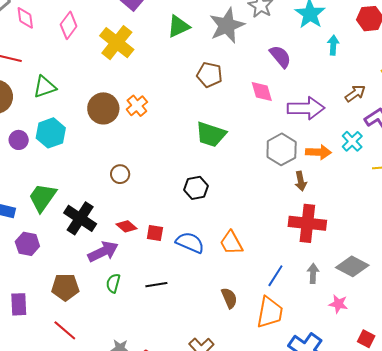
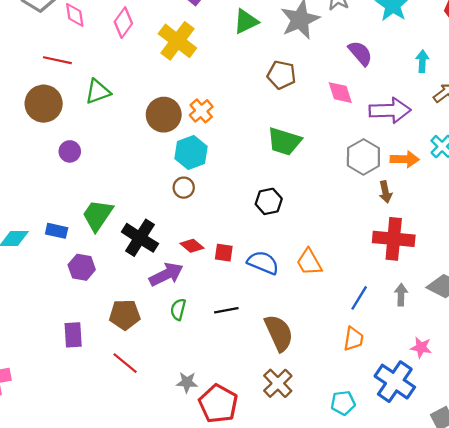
cyan arrow: (333, 45) -> (422, 61), moved
cyan hexagon: (51, 133) -> (191, 152), moved
brown semicircle: (229, 298) -> (279, 333), moved, size x1.6
pink star: (338, 304) -> (421, 347), moved
orange trapezoid: (270, 312) -> (353, 339), size x0.7

